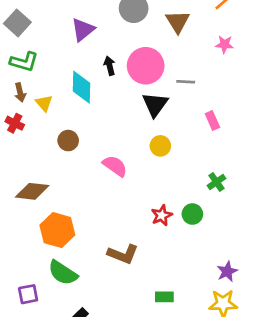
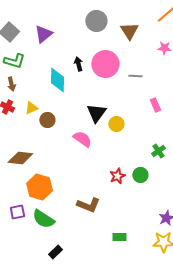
purple triangle: (83, 30) -> (43, 34), moved
yellow triangle: (44, 103) -> (31, 108), moved, turned 48
black triangle: (155, 104) -> (96, 113), moved
purple square: (28, 294) -> (17, 212), moved

